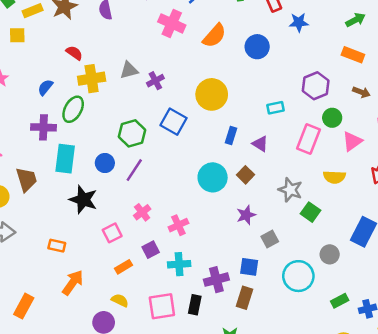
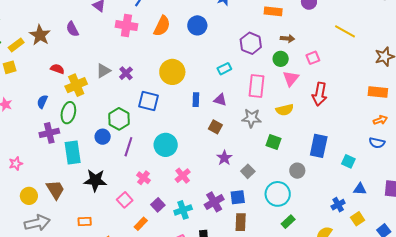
green circle: (332, 118) -> (281, 59), moved
blue circle: (105, 163) -> (103, 137), moved
cyan circle: (213, 177) -> (166, 145), moved
brown trapezoid: (26, 179) -> (55, 190), moved
gray star: (290, 190) -> (251, 118), moved
pink cross: (178, 225) -> (183, 176), moved
purple cross: (216, 280) -> (214, 202), moved
green rectangle: (340, 301) -> (288, 222), moved

